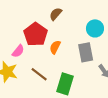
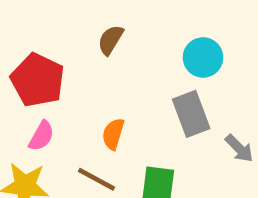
red pentagon: (36, 34) -> (38, 80), moved
orange semicircle: (55, 47) -> (113, 134), moved

